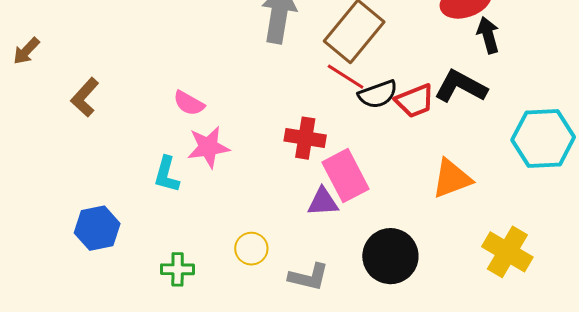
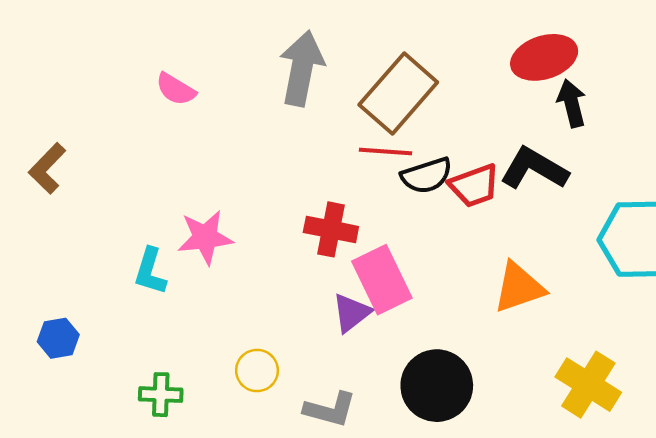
red line: (346, 77) -> (386, 152), turned -30
pink semicircle: (189, 103) -> (176, 89), moved
purple triangle: (323, 202) -> (351, 313), turned -36
blue hexagon: (97, 228) -> (58, 338), size x0.7

